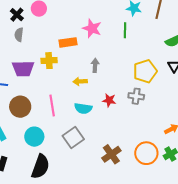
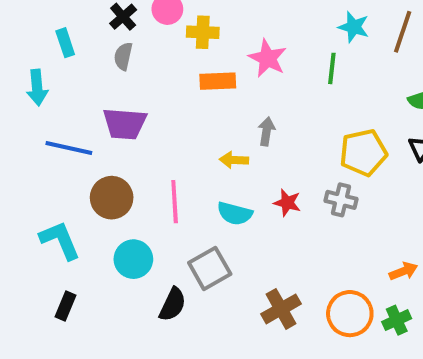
yellow cross: (49, 61) -> (203, 32), moved
black semicircle: (40, 167) -> (173, 304), moved, size x0.7

